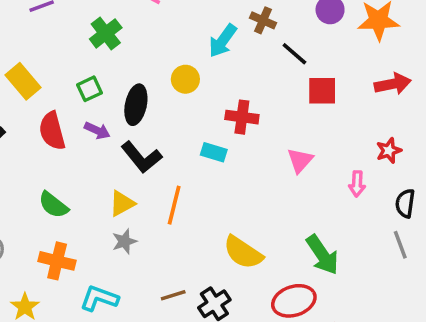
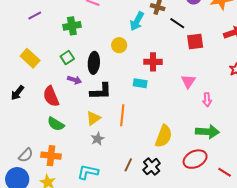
green cross: (106, 33) -> (72, 26), turned 36
red semicircle: (52, 131) -> (51, 96), moved
black L-shape: (141, 157) -> (101, 91), turned -45
pink arrow: (357, 184) -> (207, 100), moved
yellow semicircle: (243, 252) -> (164, 136), turned -95
green arrow: (322, 255) -> (207, 132), turned -45
orange cross: (57, 261) -> (51, 156), moved
brown line: (173, 295) -> (128, 165), turned -40

